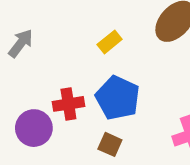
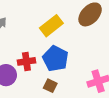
yellow rectangle: (110, 42) -> (51, 26), size x1.6

